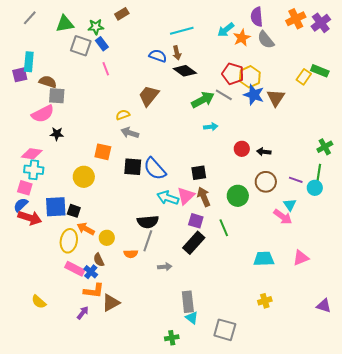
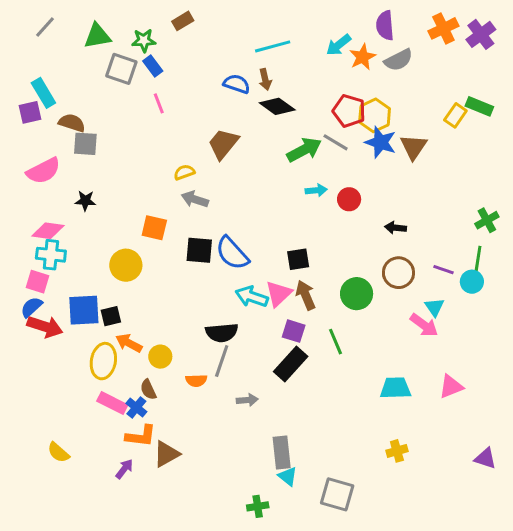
gray semicircle: (266, 40) -> (398, 60), turned -78
cyan rectangle: (29, 62) -> (43, 93), turned -36
pink semicircle: (43, 114) -> (43, 171), moved
red circle: (242, 149) -> (349, 199), moved
black square: (74, 211) -> (111, 316), turned -32

